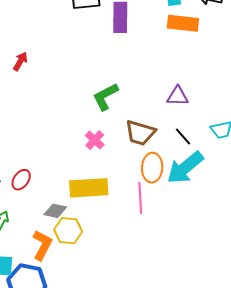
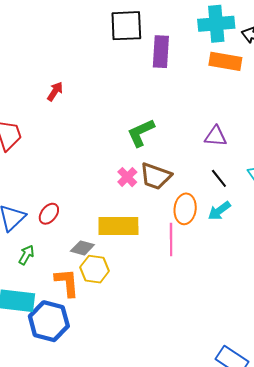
brown trapezoid: (140, 133) -> (156, 176), moved
cyan arrow: (185, 168) -> (219, 211), size x0.6
orange L-shape: (42, 245) -> (67, 283), turned -36

